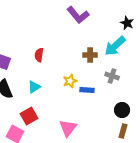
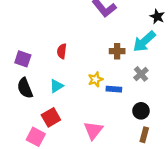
gray cross: (112, 76) -> (141, 74), turned 32
black circle: (122, 110) -> (141, 111), moved
brown rectangle: (123, 131) -> (144, 135), moved

